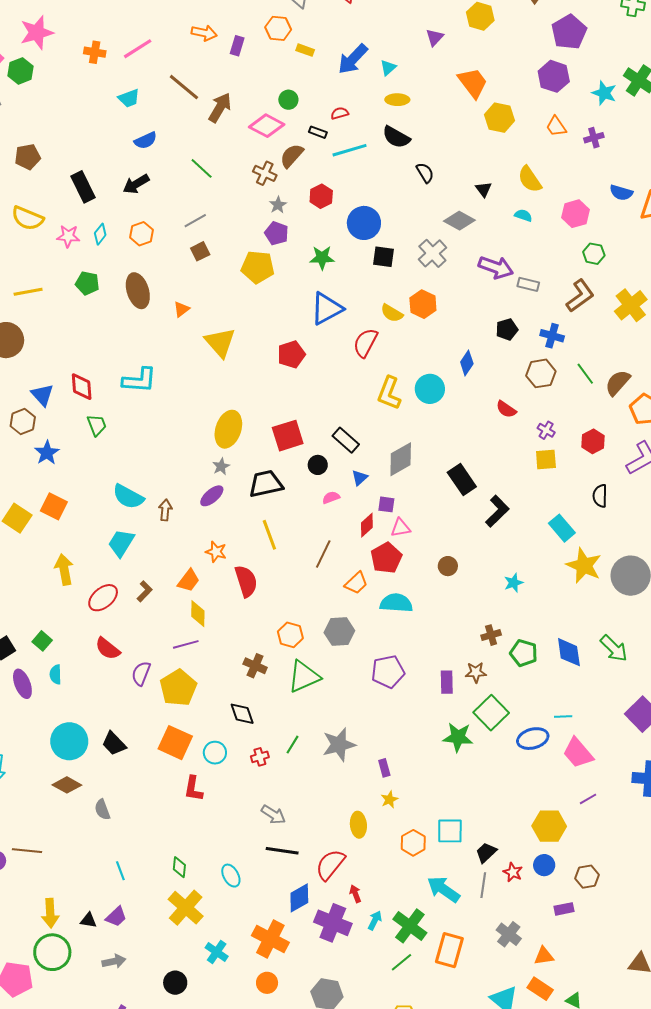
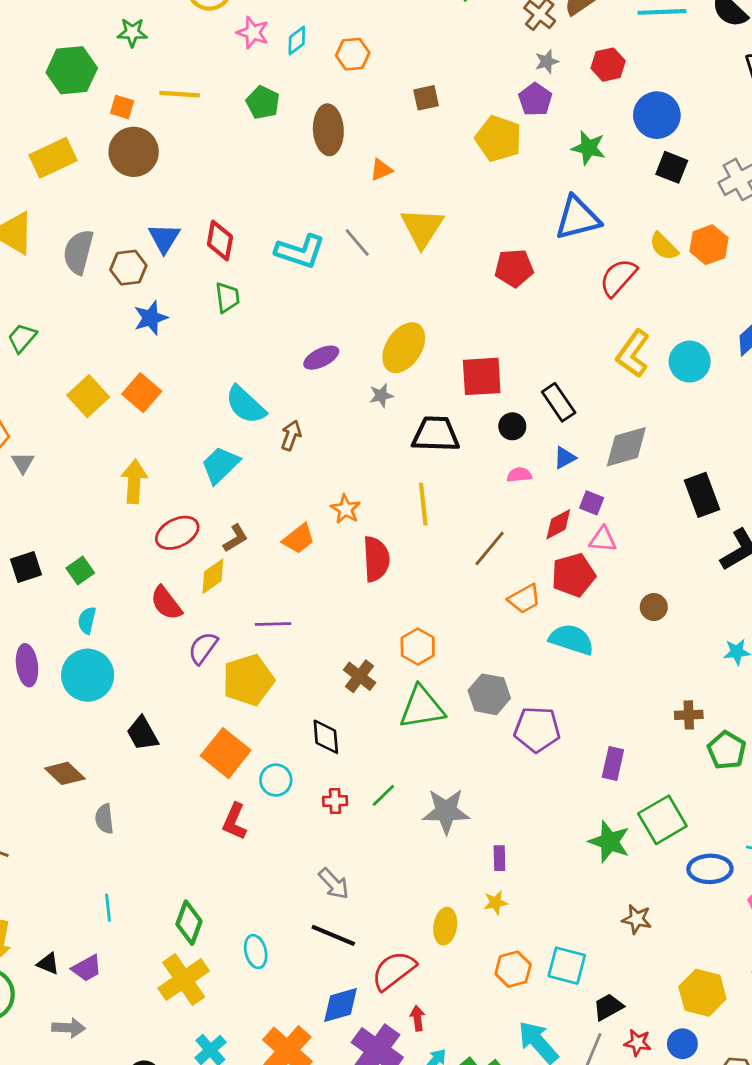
gray line: (195, 221) -> (357, 243), moved, turned 65
purple ellipse: (212, 496) -> (321, 358), moved
yellow diamond: (198, 614) -> (213, 576), moved, turned 40
gray hexagon: (339, 632) -> (489, 694), moved
brown star: (476, 672) -> (637, 919), moved
purple ellipse: (22, 684) -> (27, 665), moved
cyan circle: (69, 741) -> (88, 675), moved
green diamond: (179, 867) -> (189, 923), size x1.4
red star: (513, 872) -> (638, 1043), turned -30

